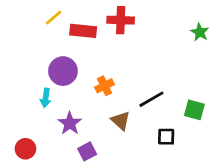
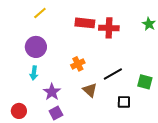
red cross: (121, 20) -> (109, 28), moved
red rectangle: (83, 31) -> (85, 23), moved
purple circle: (63, 71) -> (36, 47), moved
purple square: (87, 151) -> (56, 113), moved

